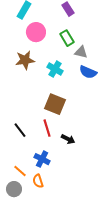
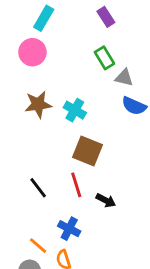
pink circle: (36, 32) -> (32, 52), moved
brown star: (25, 60) -> (38, 104), moved
cyan cross: (55, 69) -> (75, 110), moved

